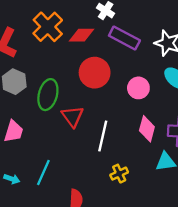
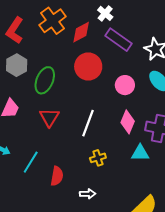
red diamond: (82, 35) -> (81, 32), turned -35
red triangle: (72, 116) -> (49, 117), moved
cyan line: (43, 173) -> (31, 162), moved

